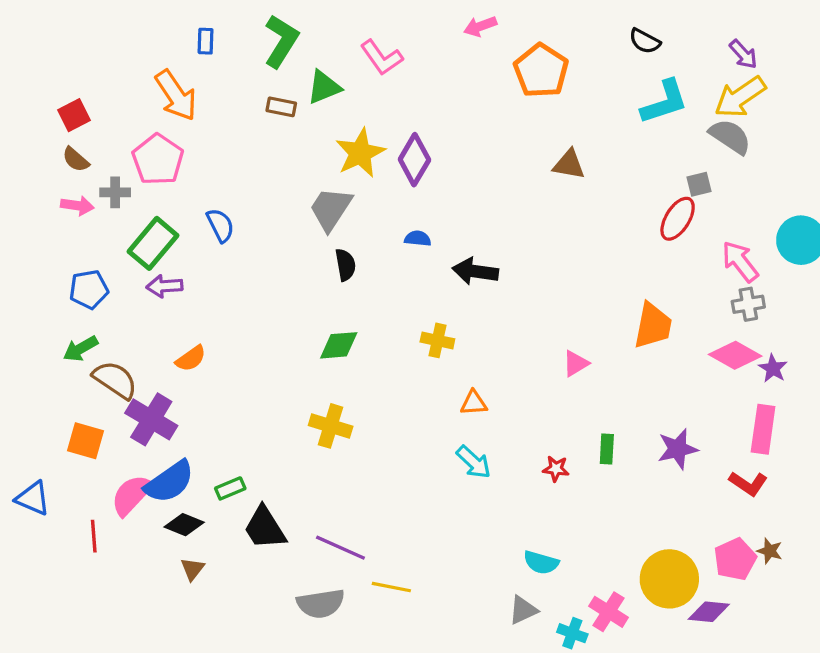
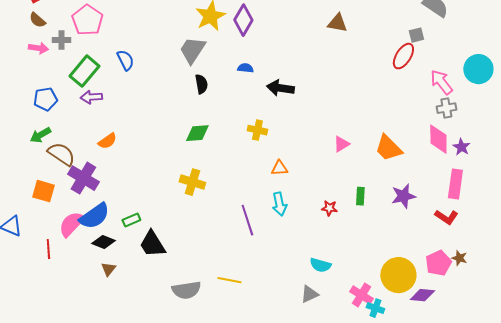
orange trapezoid: (653, 326) -> (388, 148), moved, turned 124
pink diamond: (735, 355) -> (438, 139), turned 60
cyan arrow: (474, 462) -> (279, 204), turned 35
purple line: (340, 548) -> (247, 220), moved, turned 48
cyan cross: (572, 633) -> (375, 308), moved

